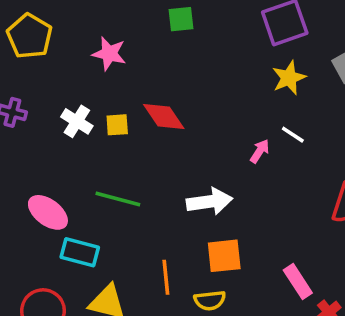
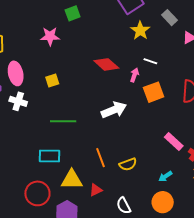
pink star: (109, 54) -> (50, 36), moved
red diamond: (164, 116) -> (106, 64), moved
white cross: (77, 121) -> (18, 101), moved
pink ellipse: (48, 212) -> (16, 73), moved, turned 55
orange square: (224, 256) -> (154, 92), moved

